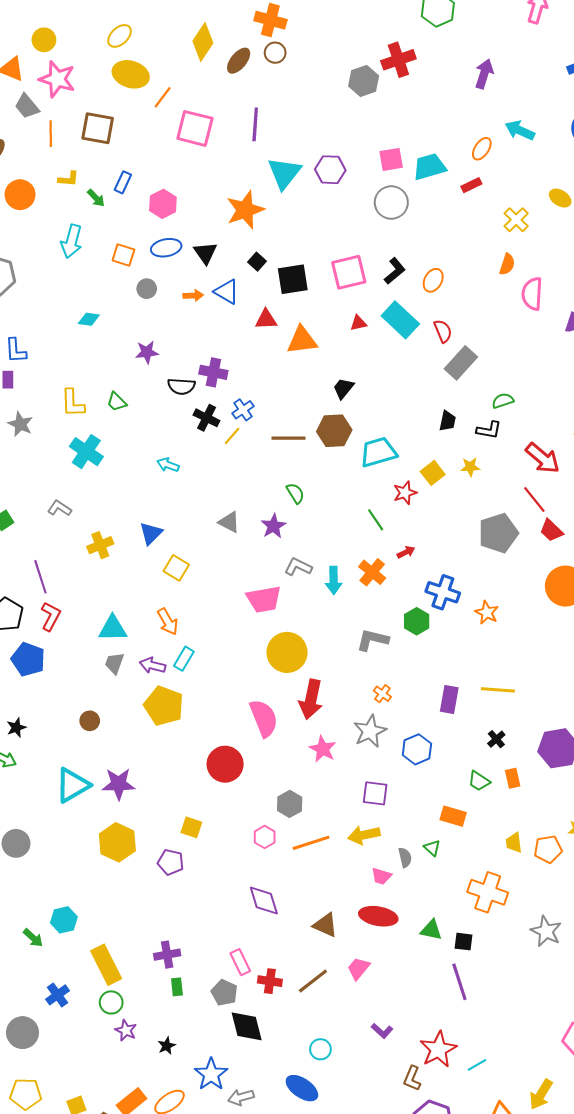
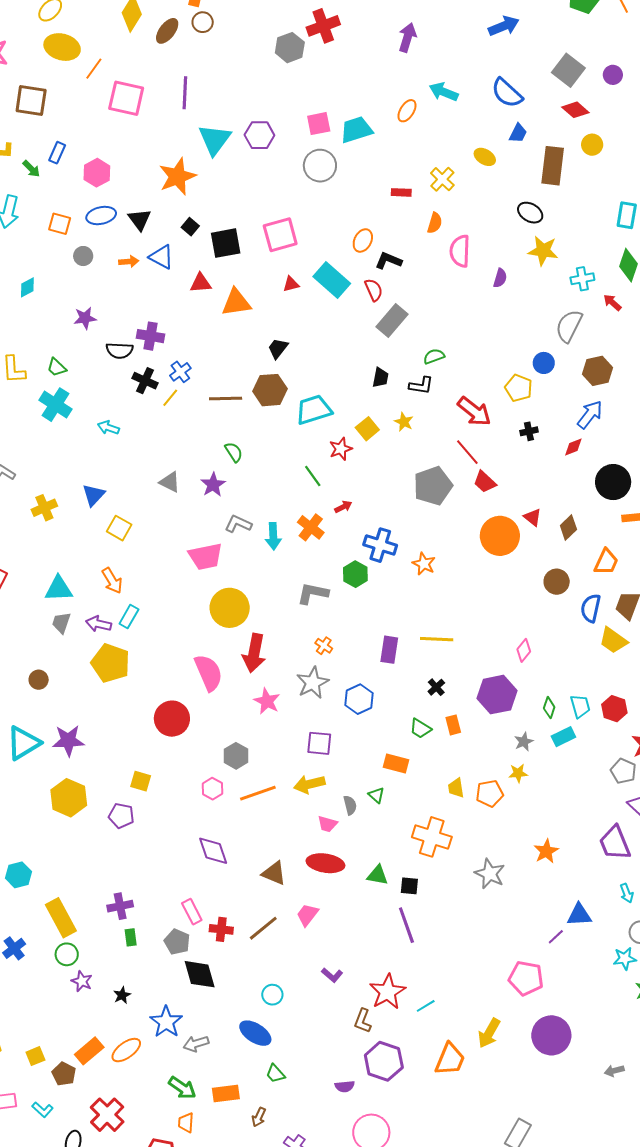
red rectangle: (471, 185) -> (401, 192), moved, turned 30
black L-shape: (395, 271) -> (388, 261), moved, turned -116
cyan diamond: (89, 319) -> (27, 287), turned -35
cyan cross: (86, 452) -> (55, 405), moved
yellow star: (470, 467) -> (404, 422), turned 30

